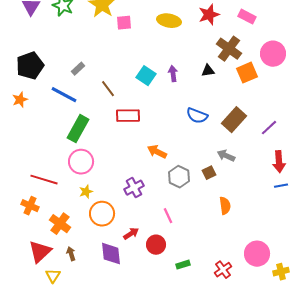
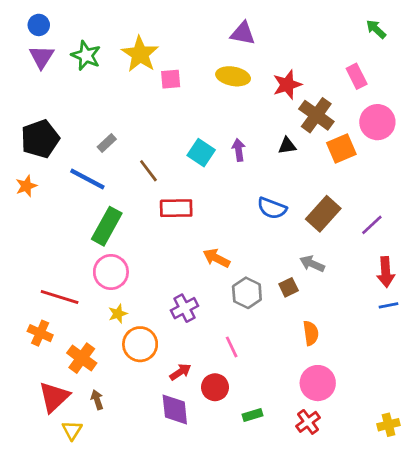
red star: (209, 15) -> (287, 85), moved
pink rectangle: (247, 17) -> (357, 76), moved, turned 36
purple diamond: (111, 254) -> (175, 409), moved
pink circle: (257, 254) -> (318, 383), moved

